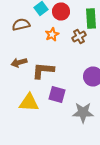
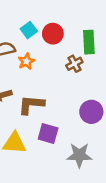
orange star: (52, 34) -> (26, 61), moved

